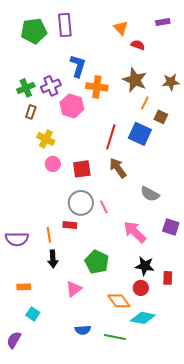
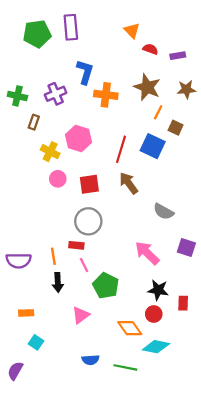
purple rectangle: (163, 22) -> (178, 56), moved
green cross: (26, 88) -> (17, 96), moved, turned 36
pink hexagon: (72, 106) -> (78, 138), moved
pink line: (104, 207) -> (84, 265), moved

